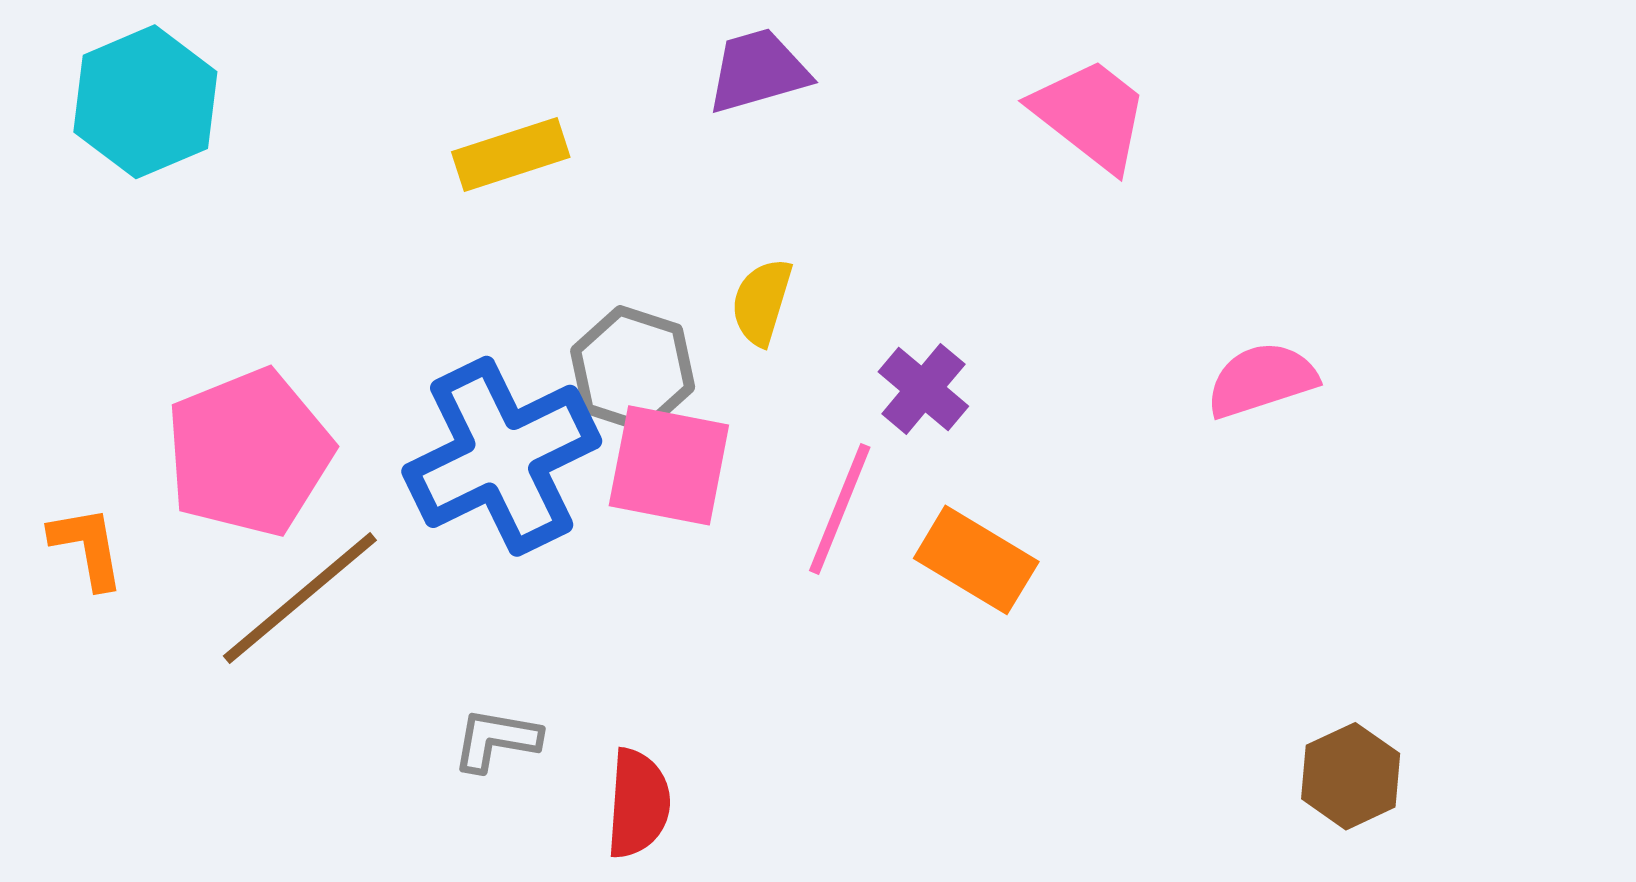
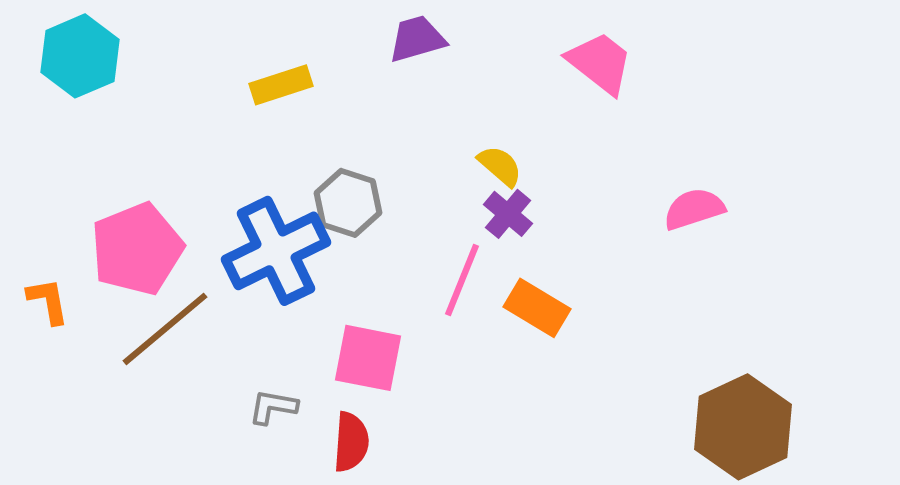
yellow semicircle: (762, 302) -> (500, 166), moved, turned 114
pink square: (669, 465) -> (368, 358), moved
brown hexagon: (1351, 776) -> (743, 427), size x1.8

